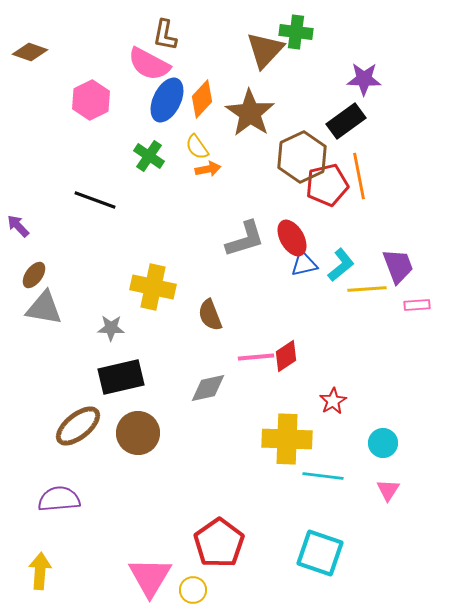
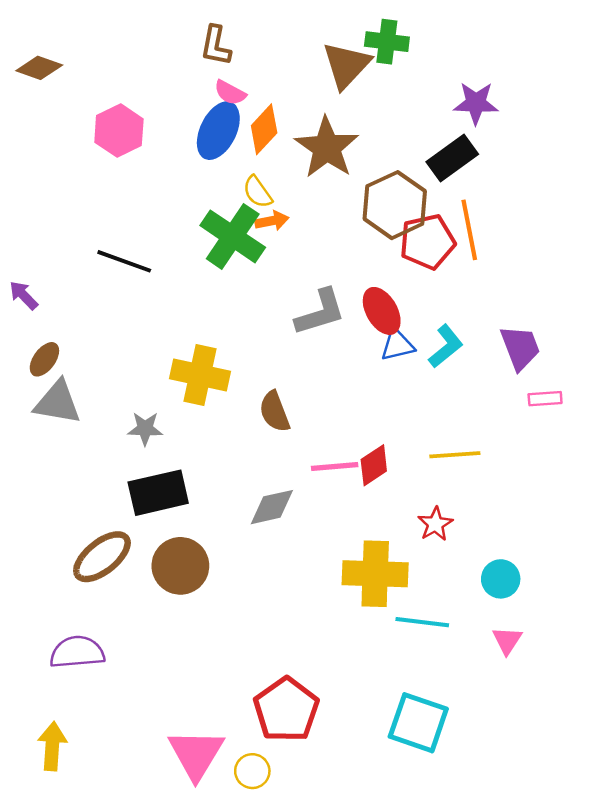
pink semicircle: (149, 64) -> (230, 93), moved, size x0.6
green cross: (149, 156) -> (233, 236), moved, size x1.6
yellow line: (367, 289) -> (455, 455), moved

